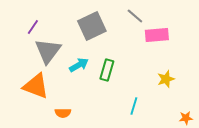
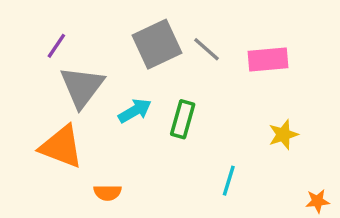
gray line: (135, 16) -> (207, 49), moved

